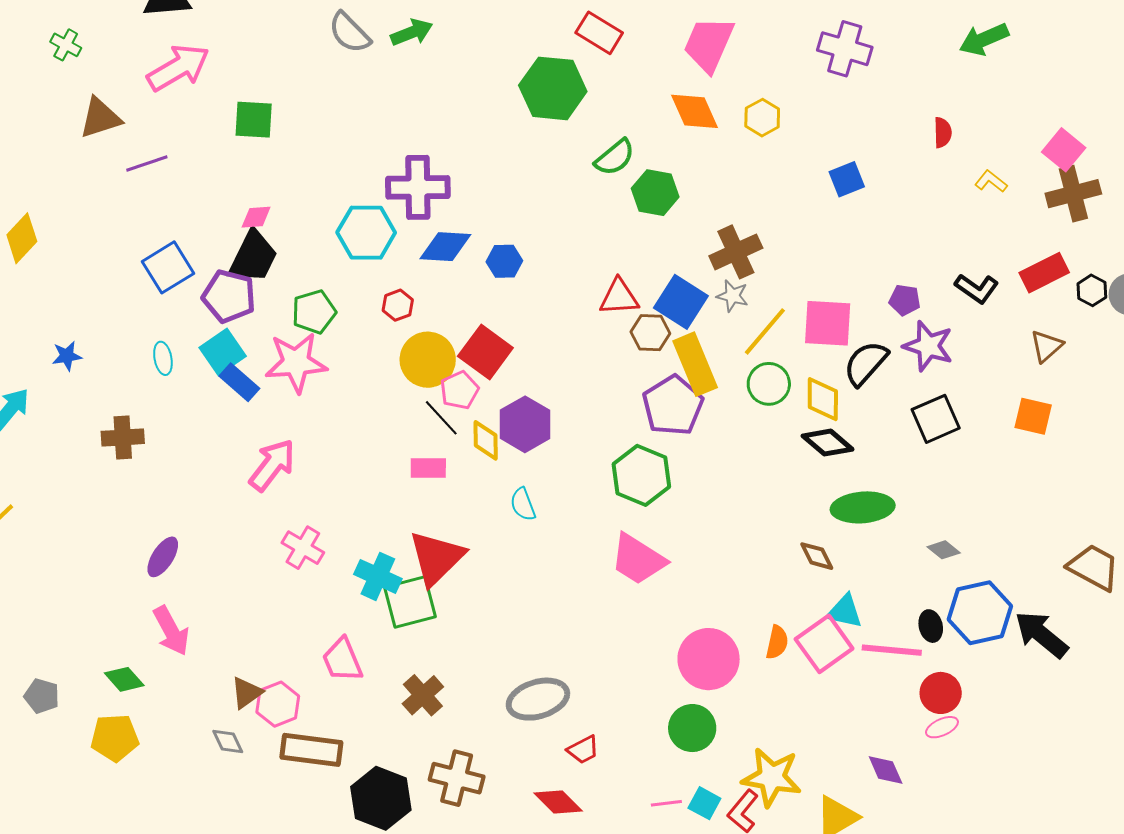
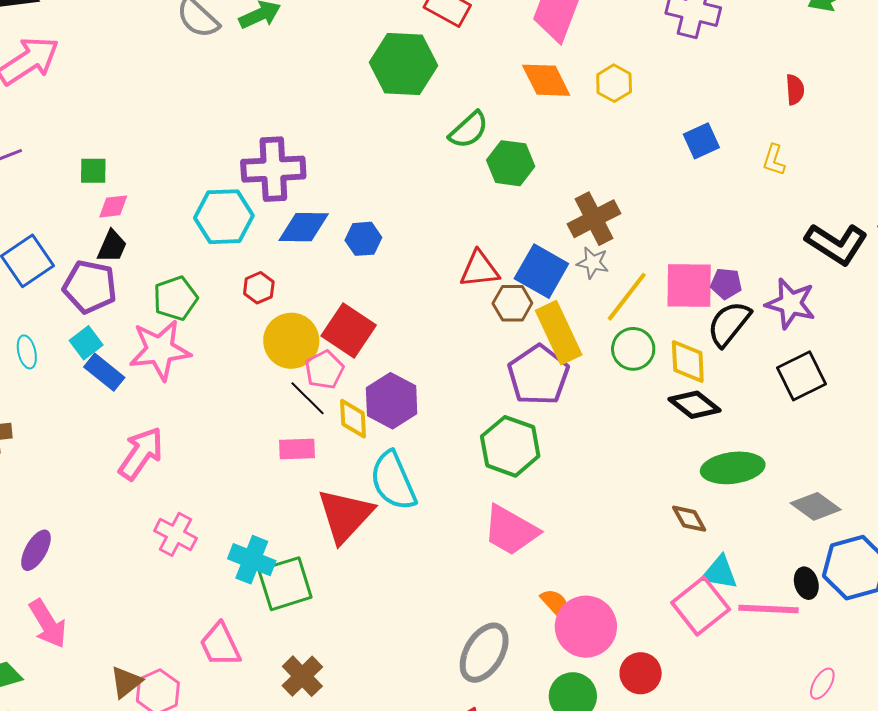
green square: (254, 120) -> (93, 171), moved, size x0.7
yellow L-shape: (991, 181) -> (774, 160), moved, turned -108
black trapezoid: (253, 257) -> (112, 246), size x0.6
black L-shape: (977, 289) -> (836, 244), size x1.4
purple pentagon: (905, 300) -> (726, 284), moved
cyan square: (223, 352) -> (86, 343), size x0.7
cyan semicircle: (523, 504) -> (393, 481), size x1.8
gray diamond: (944, 550) -> (816, 506), size x1.5
red triangle: (436, 558) -> (345, 515), moved
orange semicircle: (777, 642) -> (556, 604), moved, turned -52
red circle: (941, 693) -> (641, 673), moved
gray ellipse: (538, 699) -> (484, 653), moved, turned -40
pink ellipse: (942, 727) -> (822, 684), turned -32

